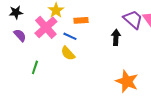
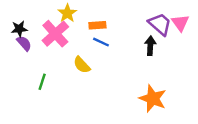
black star: (16, 12) -> (19, 29), moved
blue line: (70, 36) -> (101, 42), moved
black arrow: (116, 37) -> (150, 46), moved

